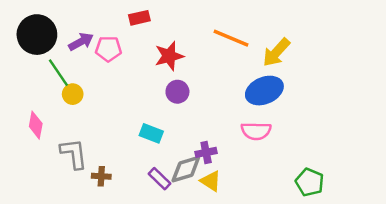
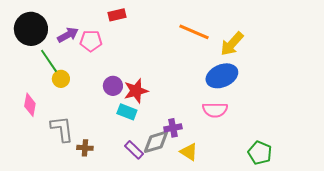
red star: (169, 56) -> (136, 91), moved
purple circle: (177, 92) -> (113, 86), moved
yellow triangle: (211, 181) -> (189, 152), moved

